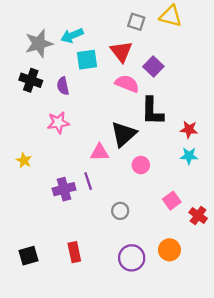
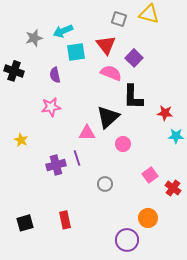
gray star: (39, 44) -> (34, 38), size x0.7
black cross: (31, 80) -> (14, 71), moved
cyan star: (189, 156) -> (176, 136), moved
purple circle: (132, 258) -> (127, 240), moved

